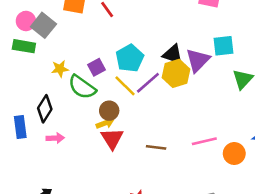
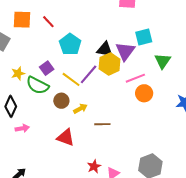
cyan pentagon: (130, 58) -> (70, 44), moved
yellow arrow: (105, 123) -> (80, 109), moved
red triangle: (112, 139) -> (66, 137), moved, turned -30
pink line: (204, 141) -> (135, 78), moved
orange circle: (234, 154) -> (144, 93), moved

